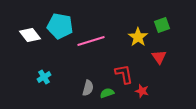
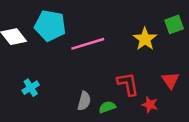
red triangle: (159, 57) -> (170, 80), moved

